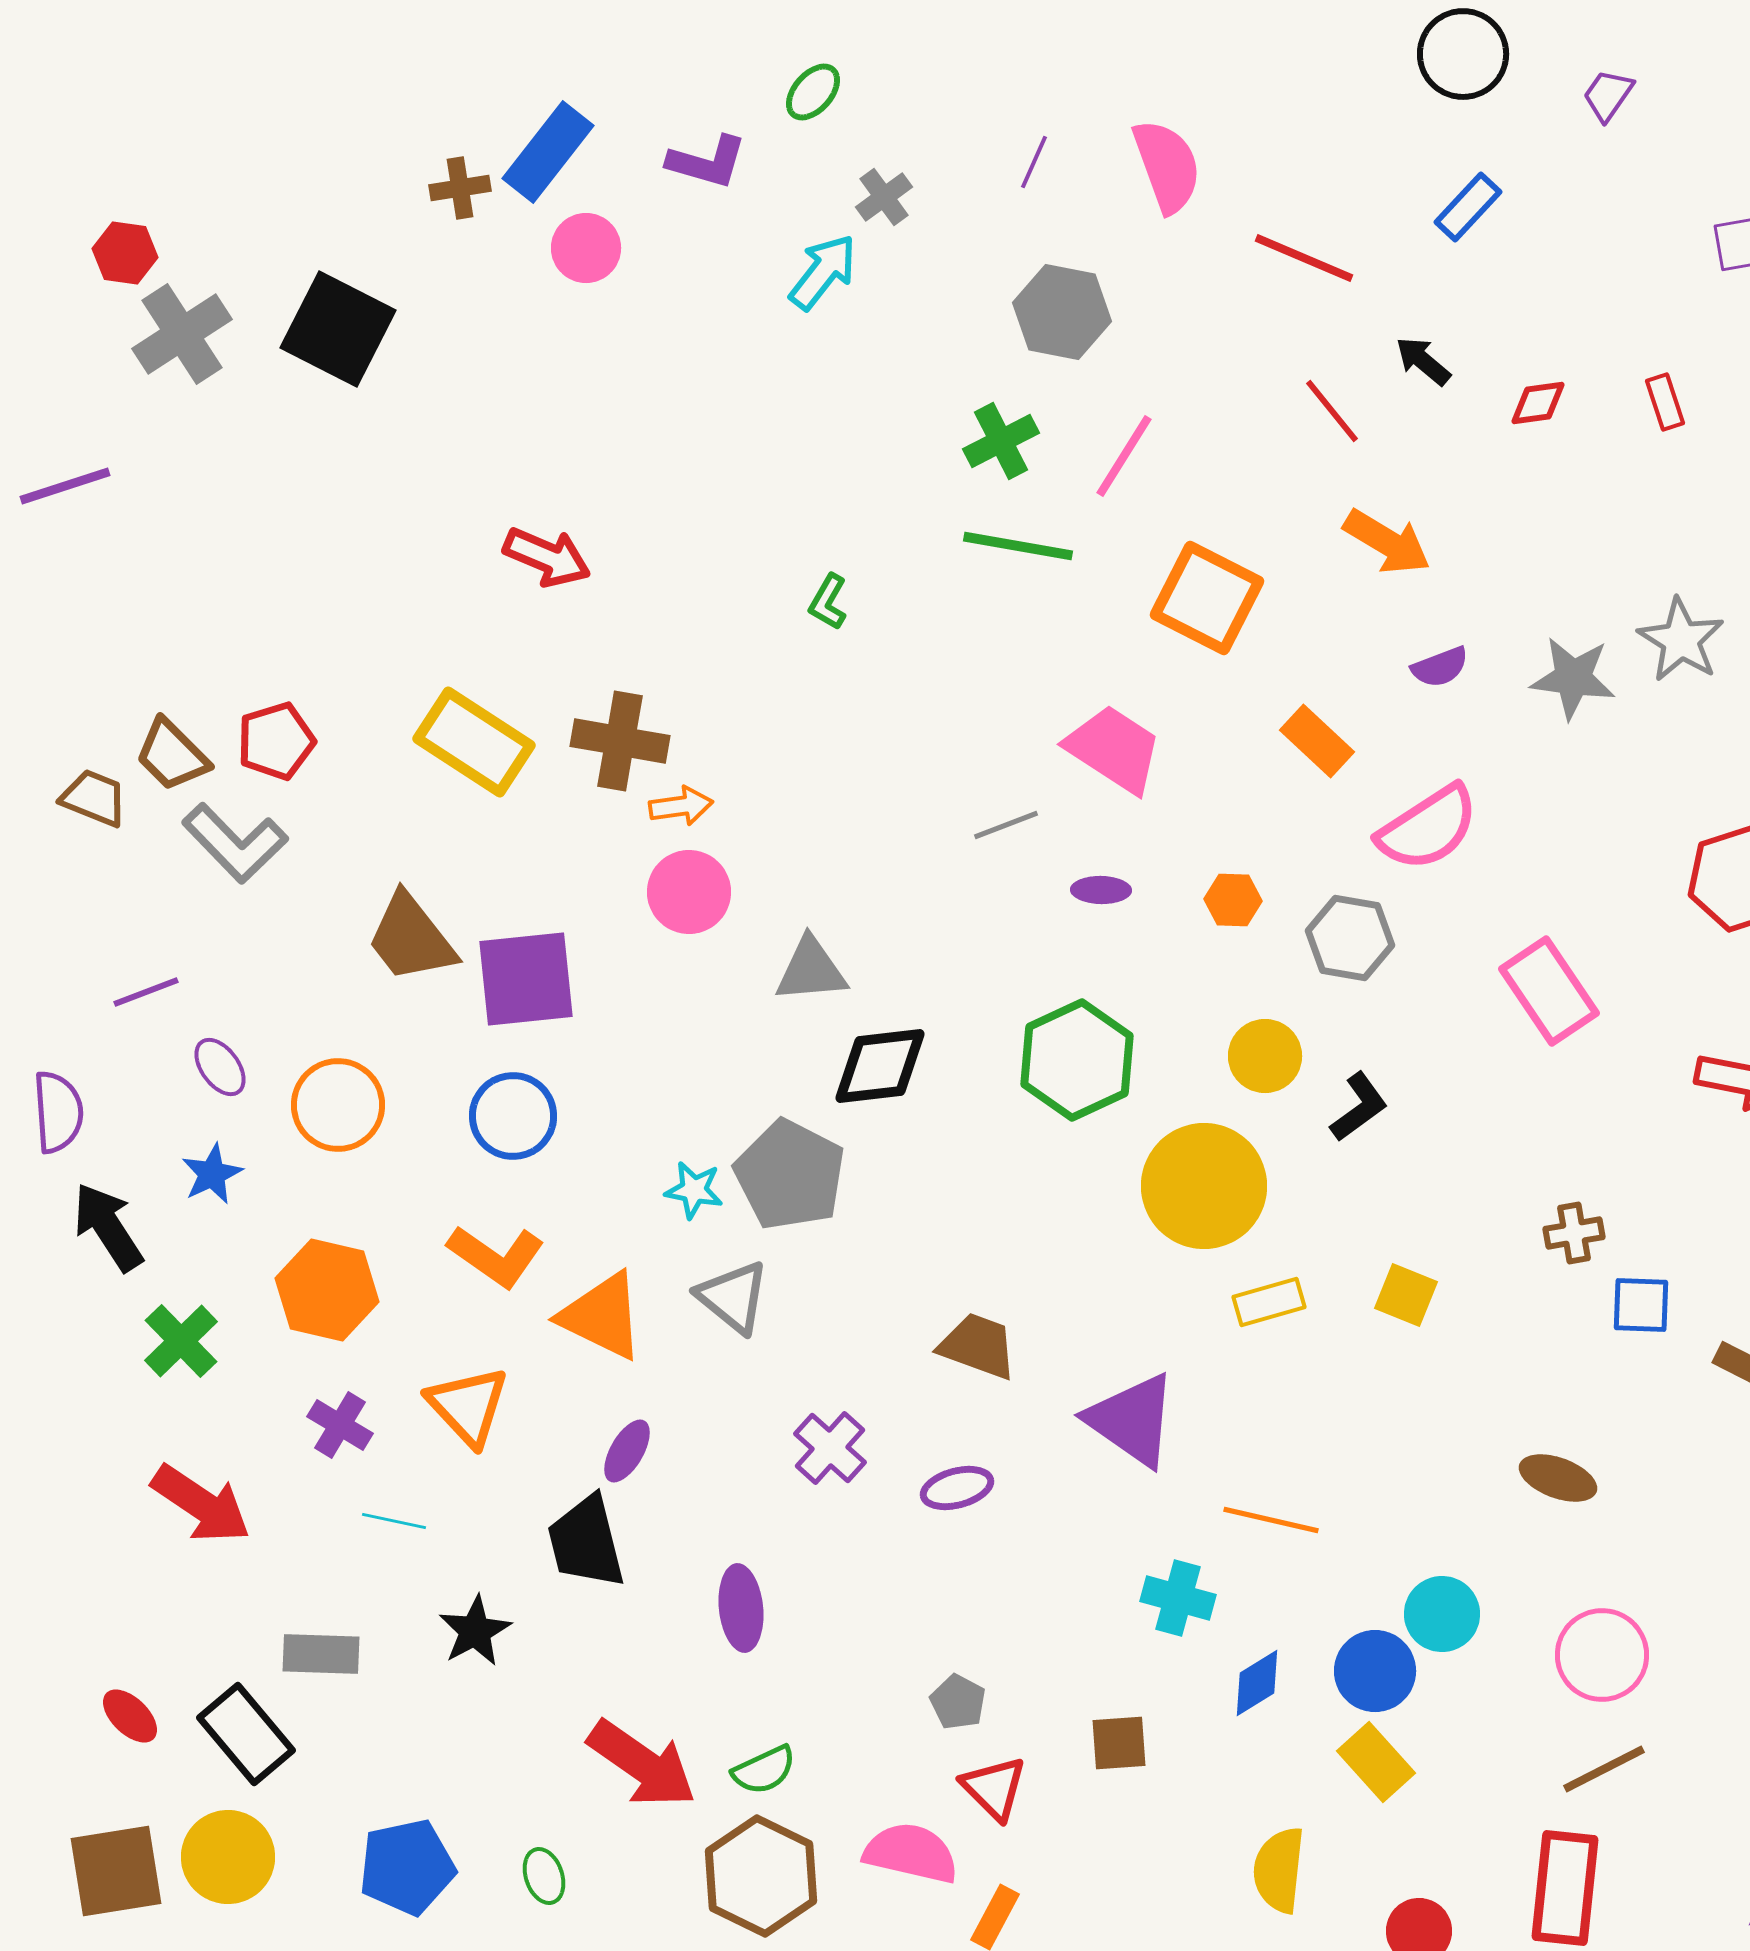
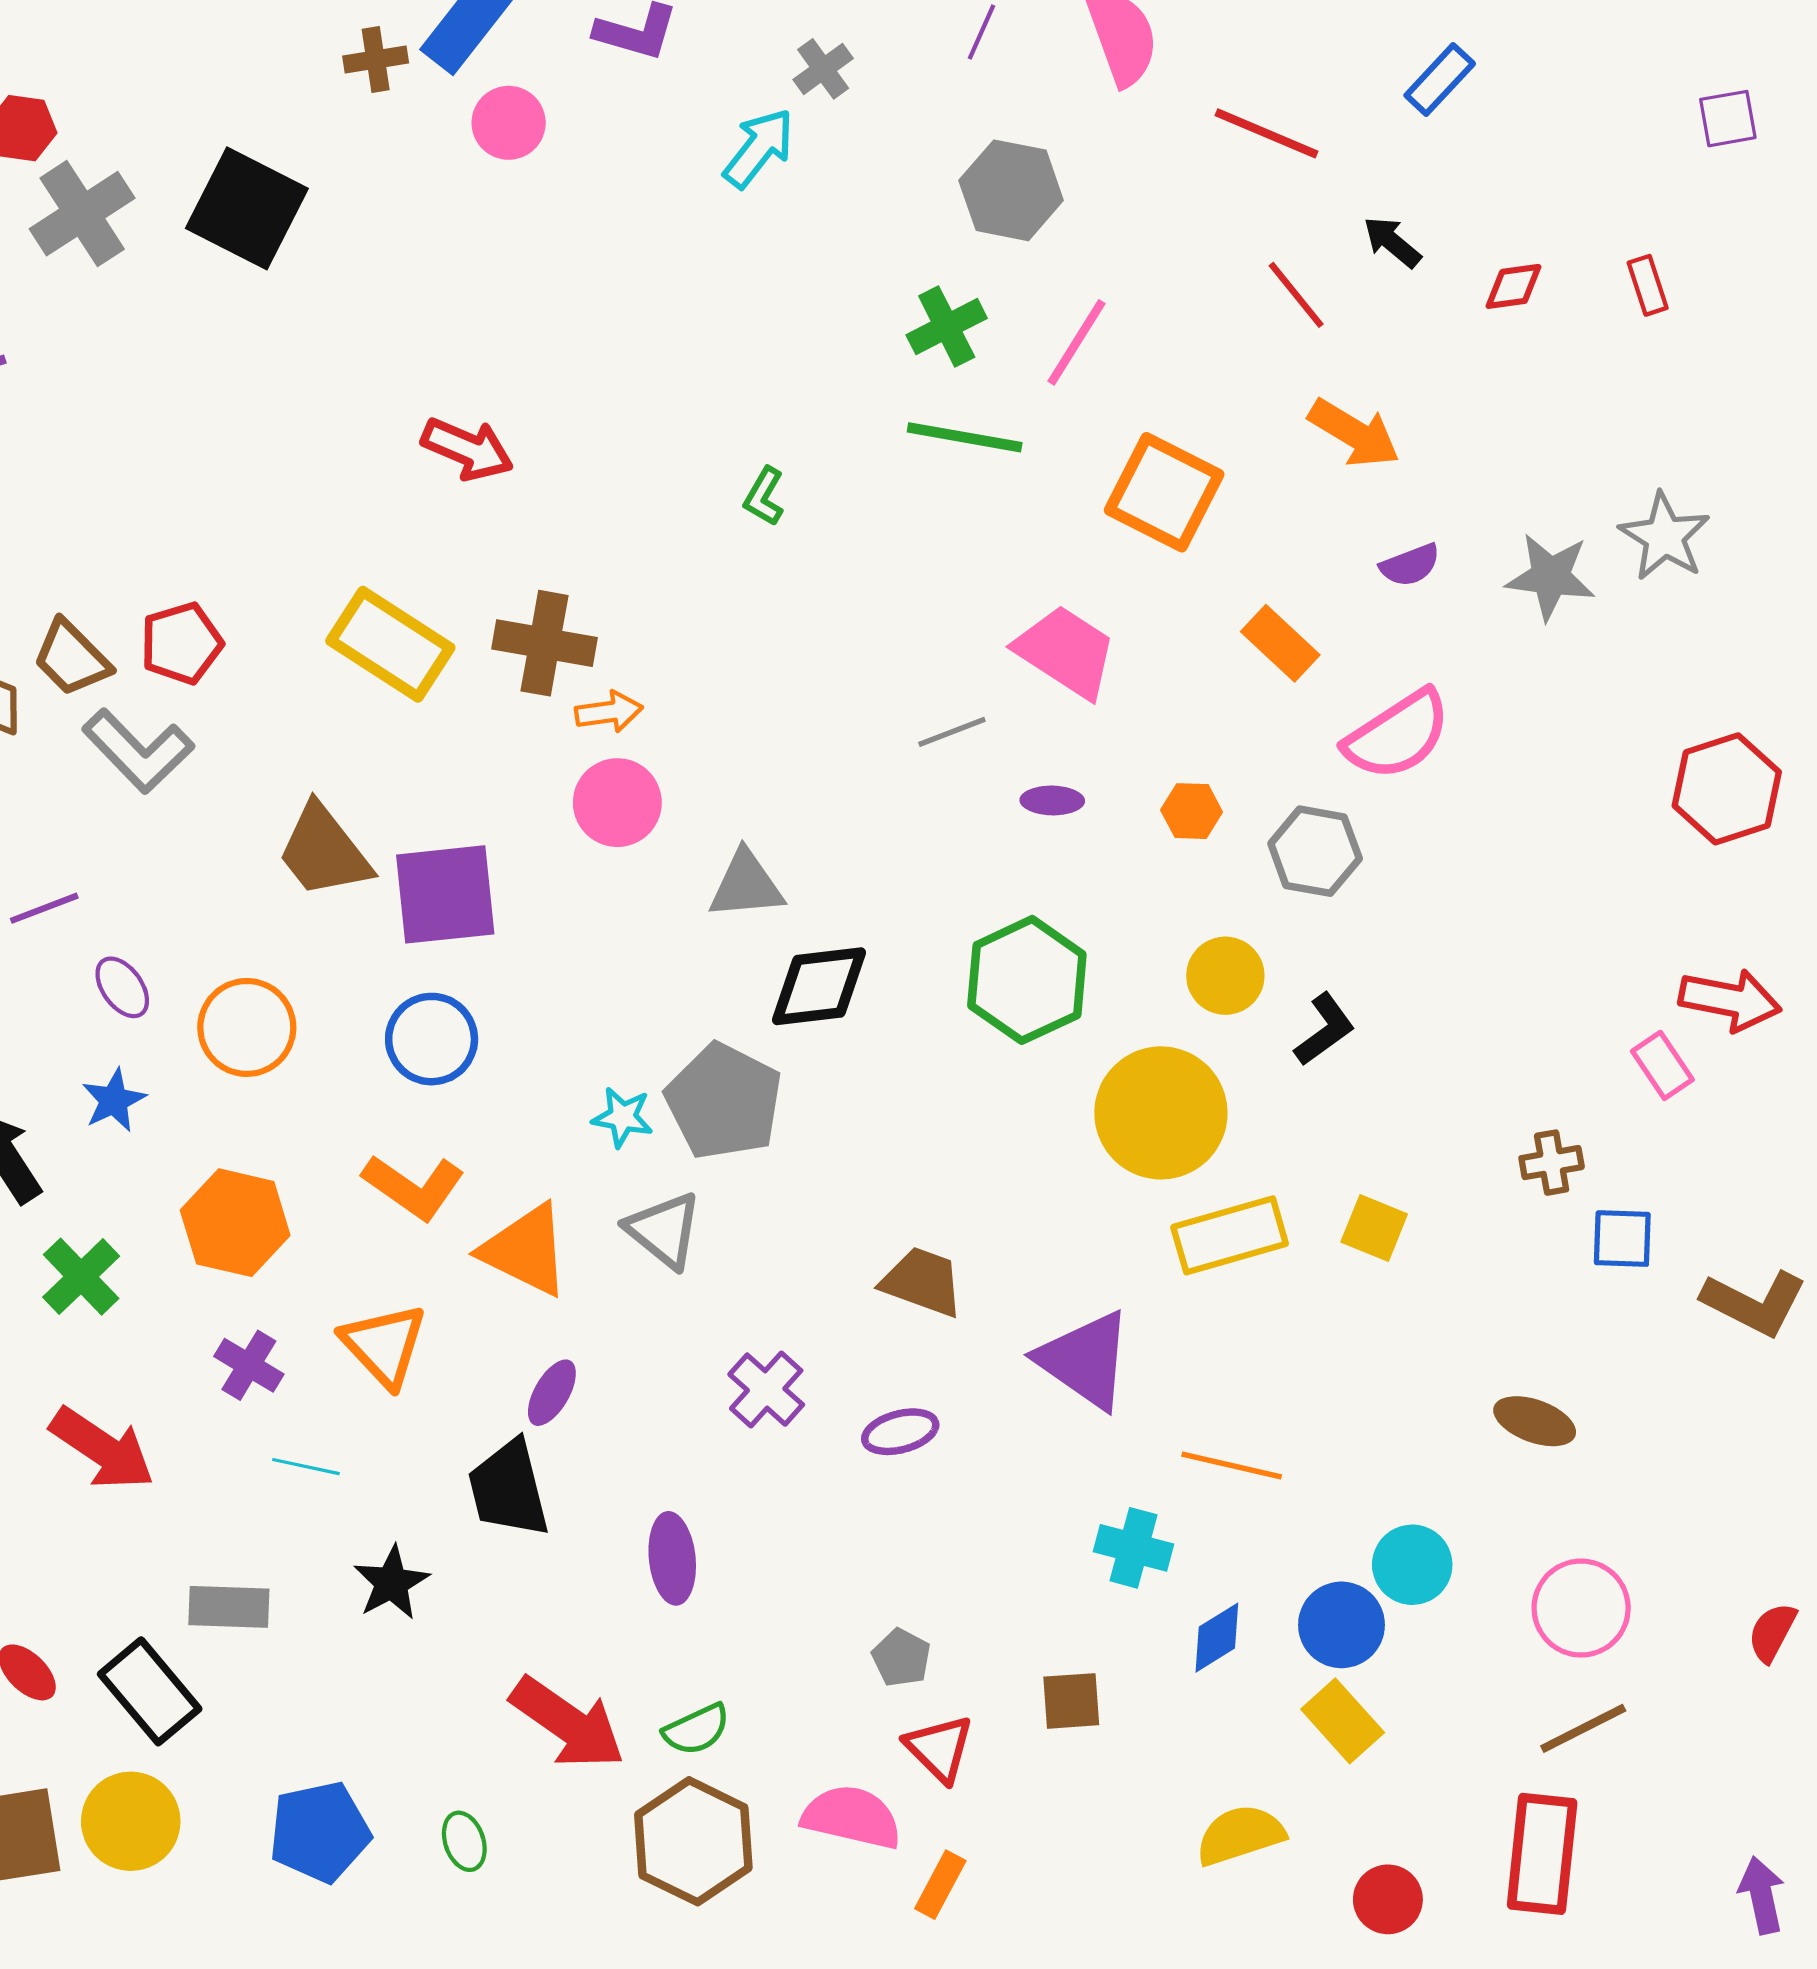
pink rectangle: (1549, 991) -> (1662, 1065), moved, size x0.6
yellow rectangle: (1269, 1302) -> (1230, 1235), size x1.5
yellow semicircle: (1279, 1870) -> (1240, 1835), turned 66

